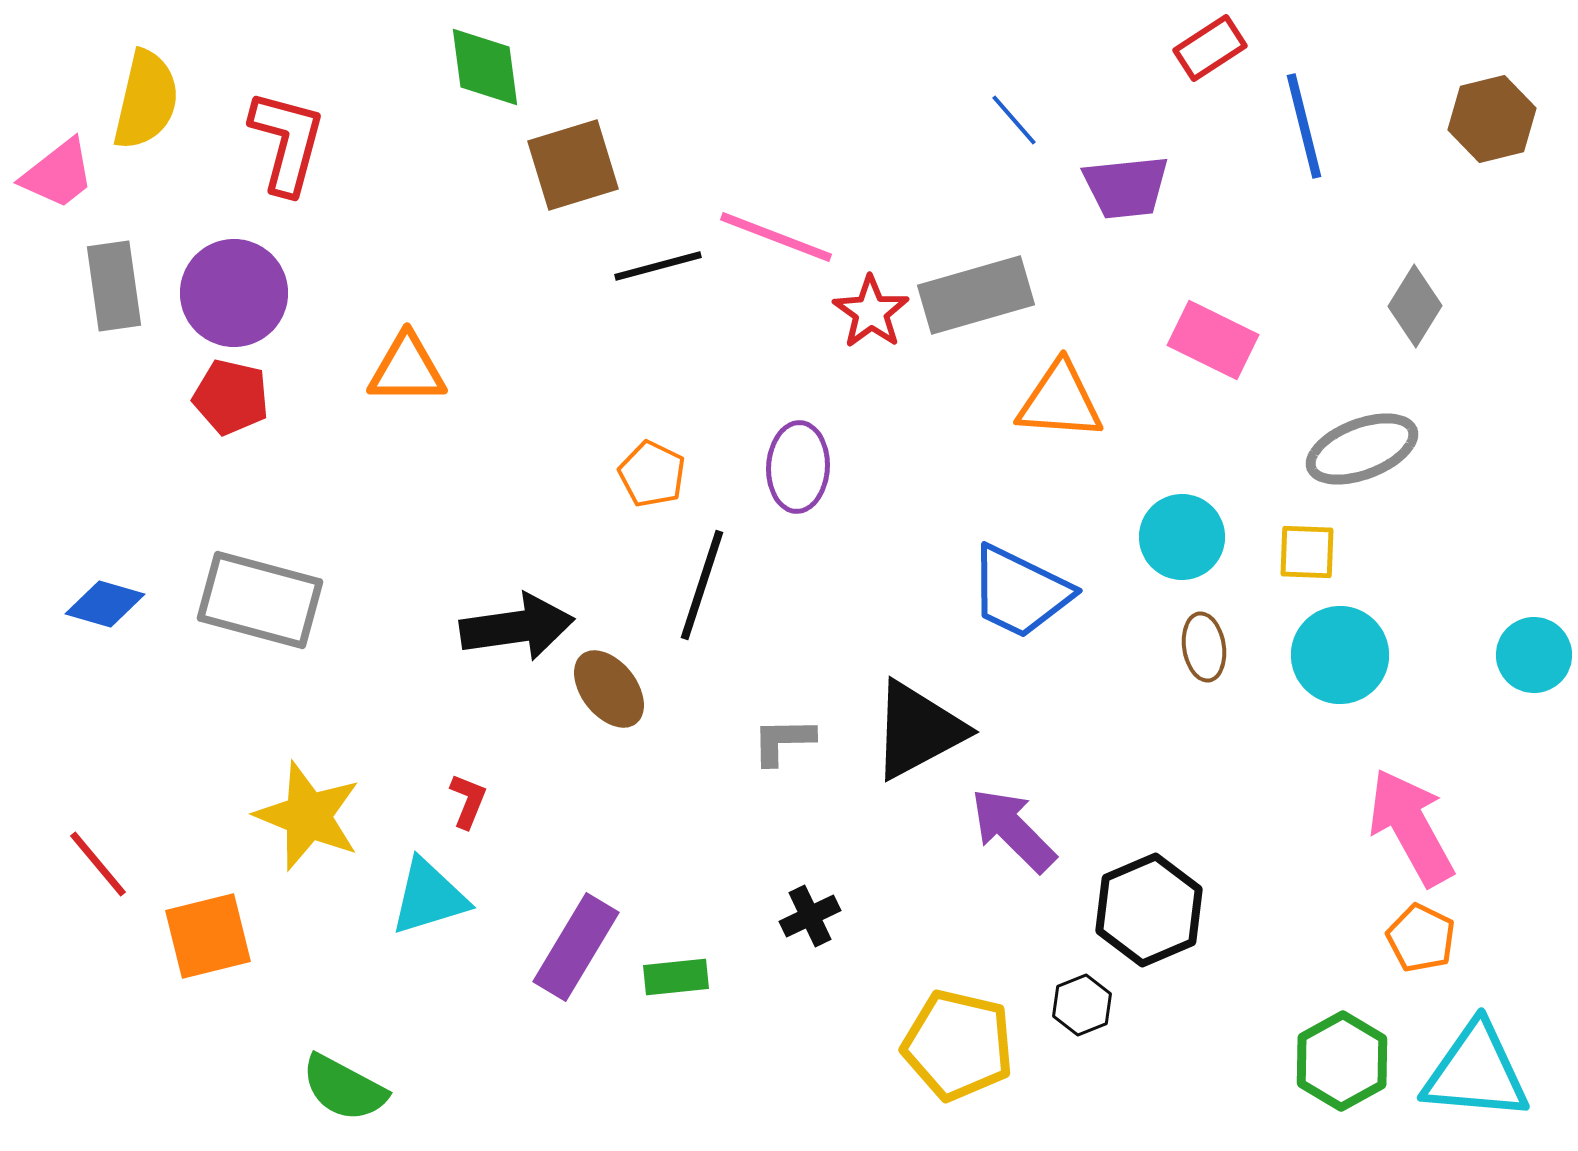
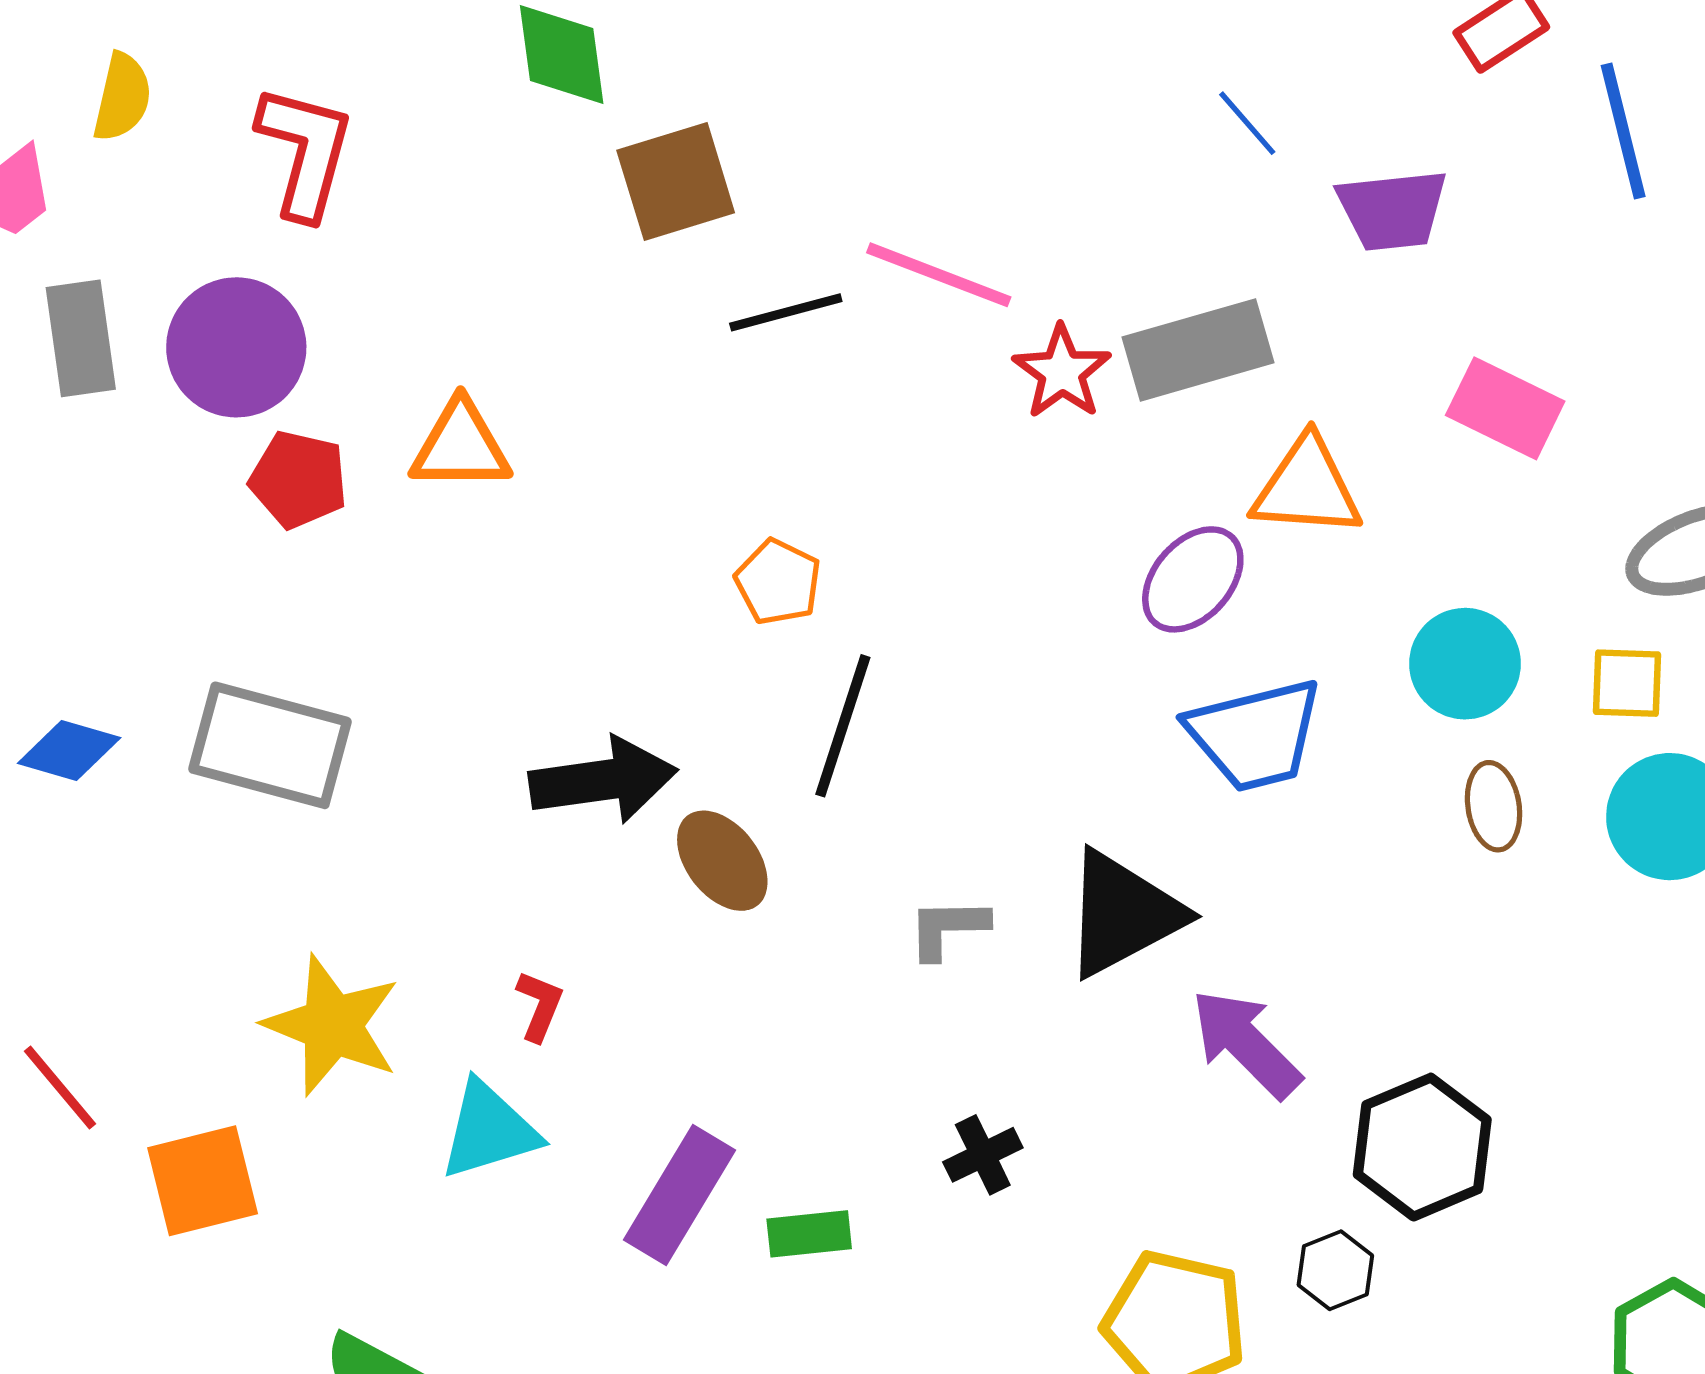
yellow semicircle: (146, 100) -> (122, 97), size x0.7
red pentagon: (231, 397) -> (299, 480), moved
purple ellipse: (798, 467) -> (1193, 579), moved, turned 38
blue trapezoid: (1020, 592) -> (1255, 735), turned -40

